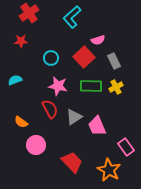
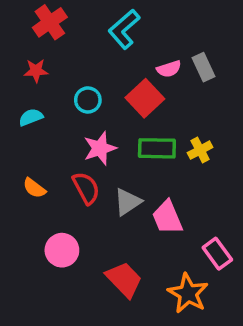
gray rectangle: (114, 61) -> (203, 67), moved
cyan semicircle: (15, 80) -> (31, 117), moved
pink star: (58, 86) -> (100, 148), turned -30
orange semicircle: (21, 122) -> (34, 188), moved

